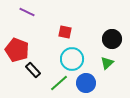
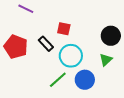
black rectangle: (33, 70) -> (46, 44), moved

